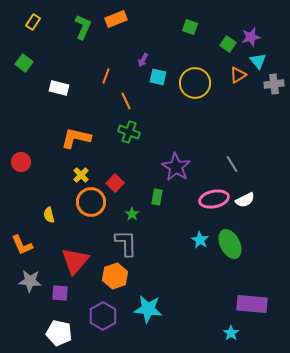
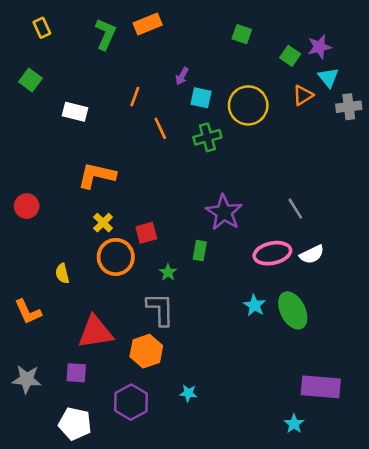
yellow rectangle: (33, 22) -> (42, 28), turned -56
green cross: (129, 132) -> (207, 137), moved, turned -35
red square: (115, 183) -> (146, 233), turned 30
red triangle: (75, 261) -> (95, 332), turned 40
gray star: (30, 281) -> (27, 379), moved
cyan star: (148, 309) -> (188, 393), size x0.5

